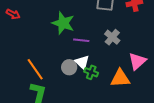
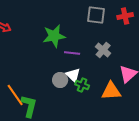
green star: (63, 23) -> (54, 36), turned -30
orange line: (35, 69) -> (15, 95), moved

